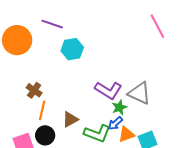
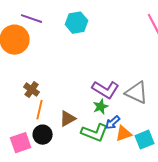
purple line: (52, 24) -> (32, 19), moved
cyan hexagon: (72, 49) -> (77, 23), moved
green star: (119, 107) -> (101, 107), moved

